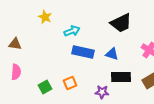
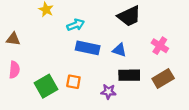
orange square: (70, 83) -> (73, 82), turned 32
green square: (45, 87) -> (46, 86), size x1.5

